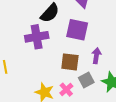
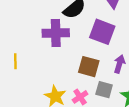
gray square: (86, 80) -> (104, 90), turned 35

